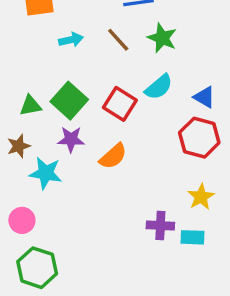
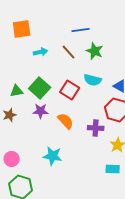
cyan semicircle: (159, 87) -> (93, 80), turned 54
orange semicircle: (113, 156) -> (66, 121), turned -90
cyan star: (46, 173) -> (53, 156), moved
purple cross: (160, 225) -> (96, 128), moved

